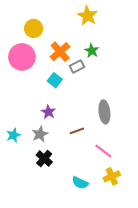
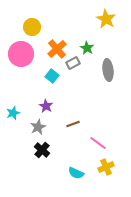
yellow star: (87, 16) -> (106, 19), moved
gray ellipse: (104, 112) -> (108, 70), moved
cyan star: (14, 135) -> (13, 113), moved

